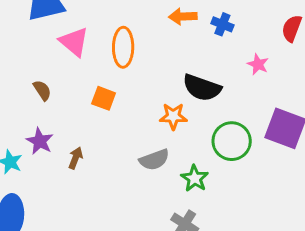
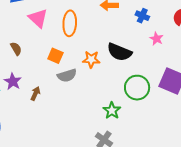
blue cross: (222, 24) -> (142, 16), moved
orange star: (173, 116) -> (91, 59), moved
gray semicircle: (154, 160) -> (67, 75), moved

